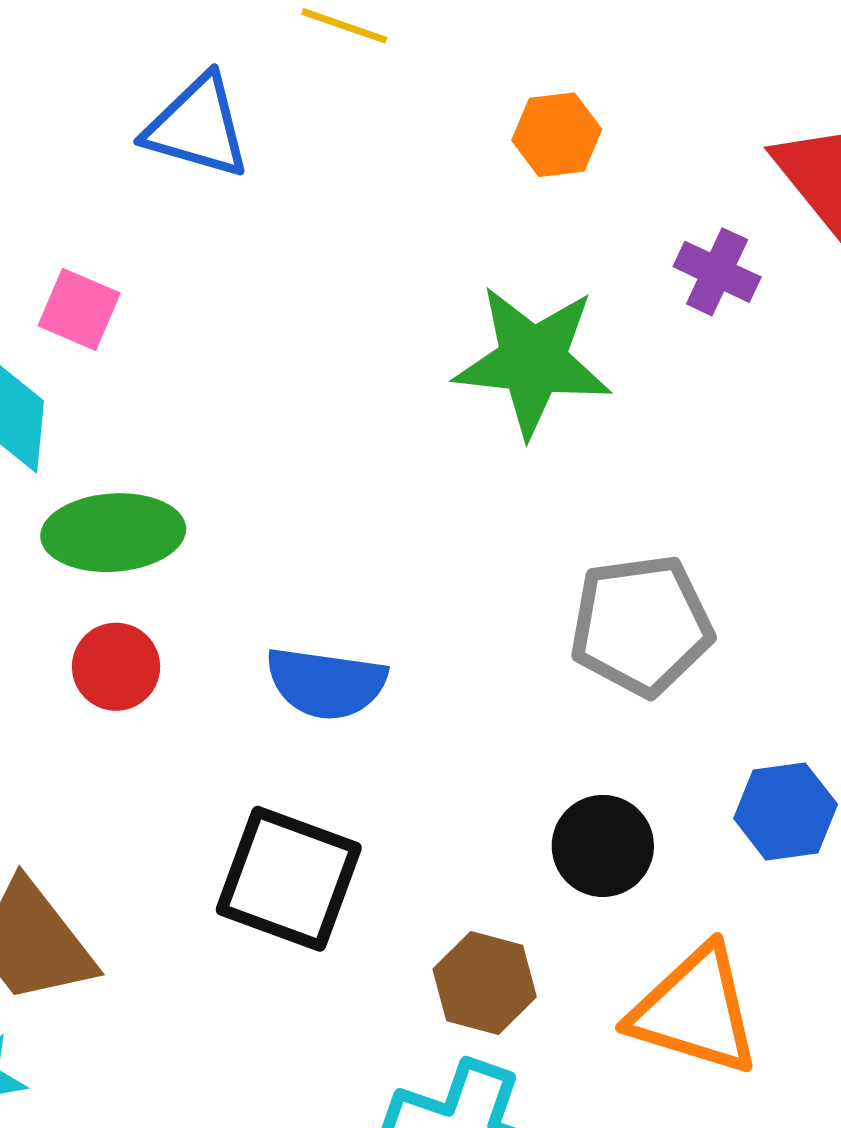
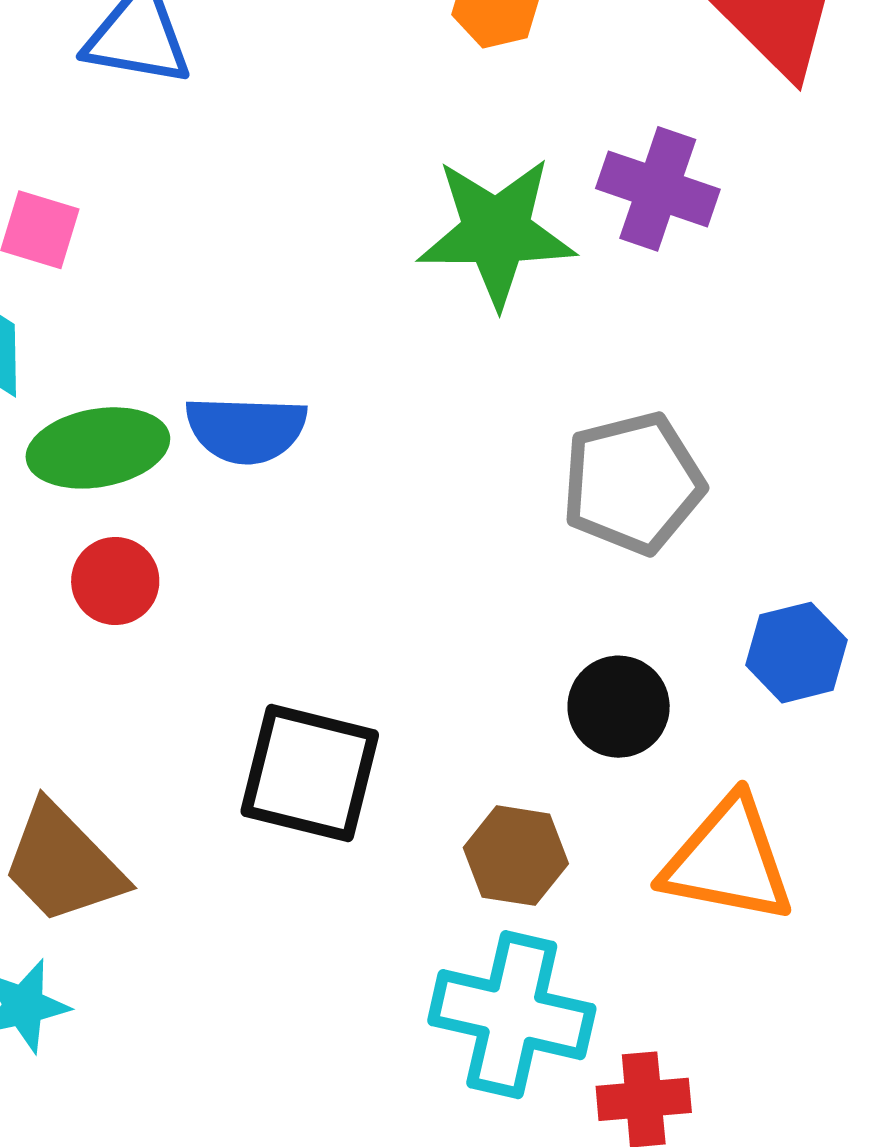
purple cross: (717, 272) -> (658, 189), moved, size x1.4
blue semicircle: (326, 683) -> (246, 429), moved

